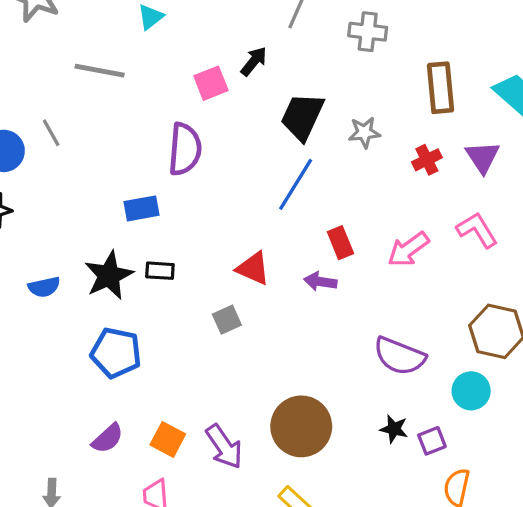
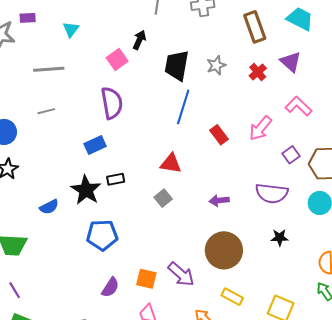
gray line: (51, 133) -> (46, 111), moved, turned -60
purple arrow: (320, 281) -> (219, 201), moved
purple square: (432, 441) -> (291, 155), moved

